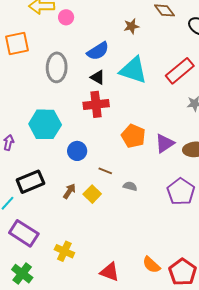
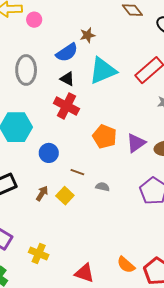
brown star: (131, 26) -> (88, 35), moved
cyan triangle: (133, 70) -> (103, 71), turned -40
red cross: (96, 104) -> (66, 106), turned 35

